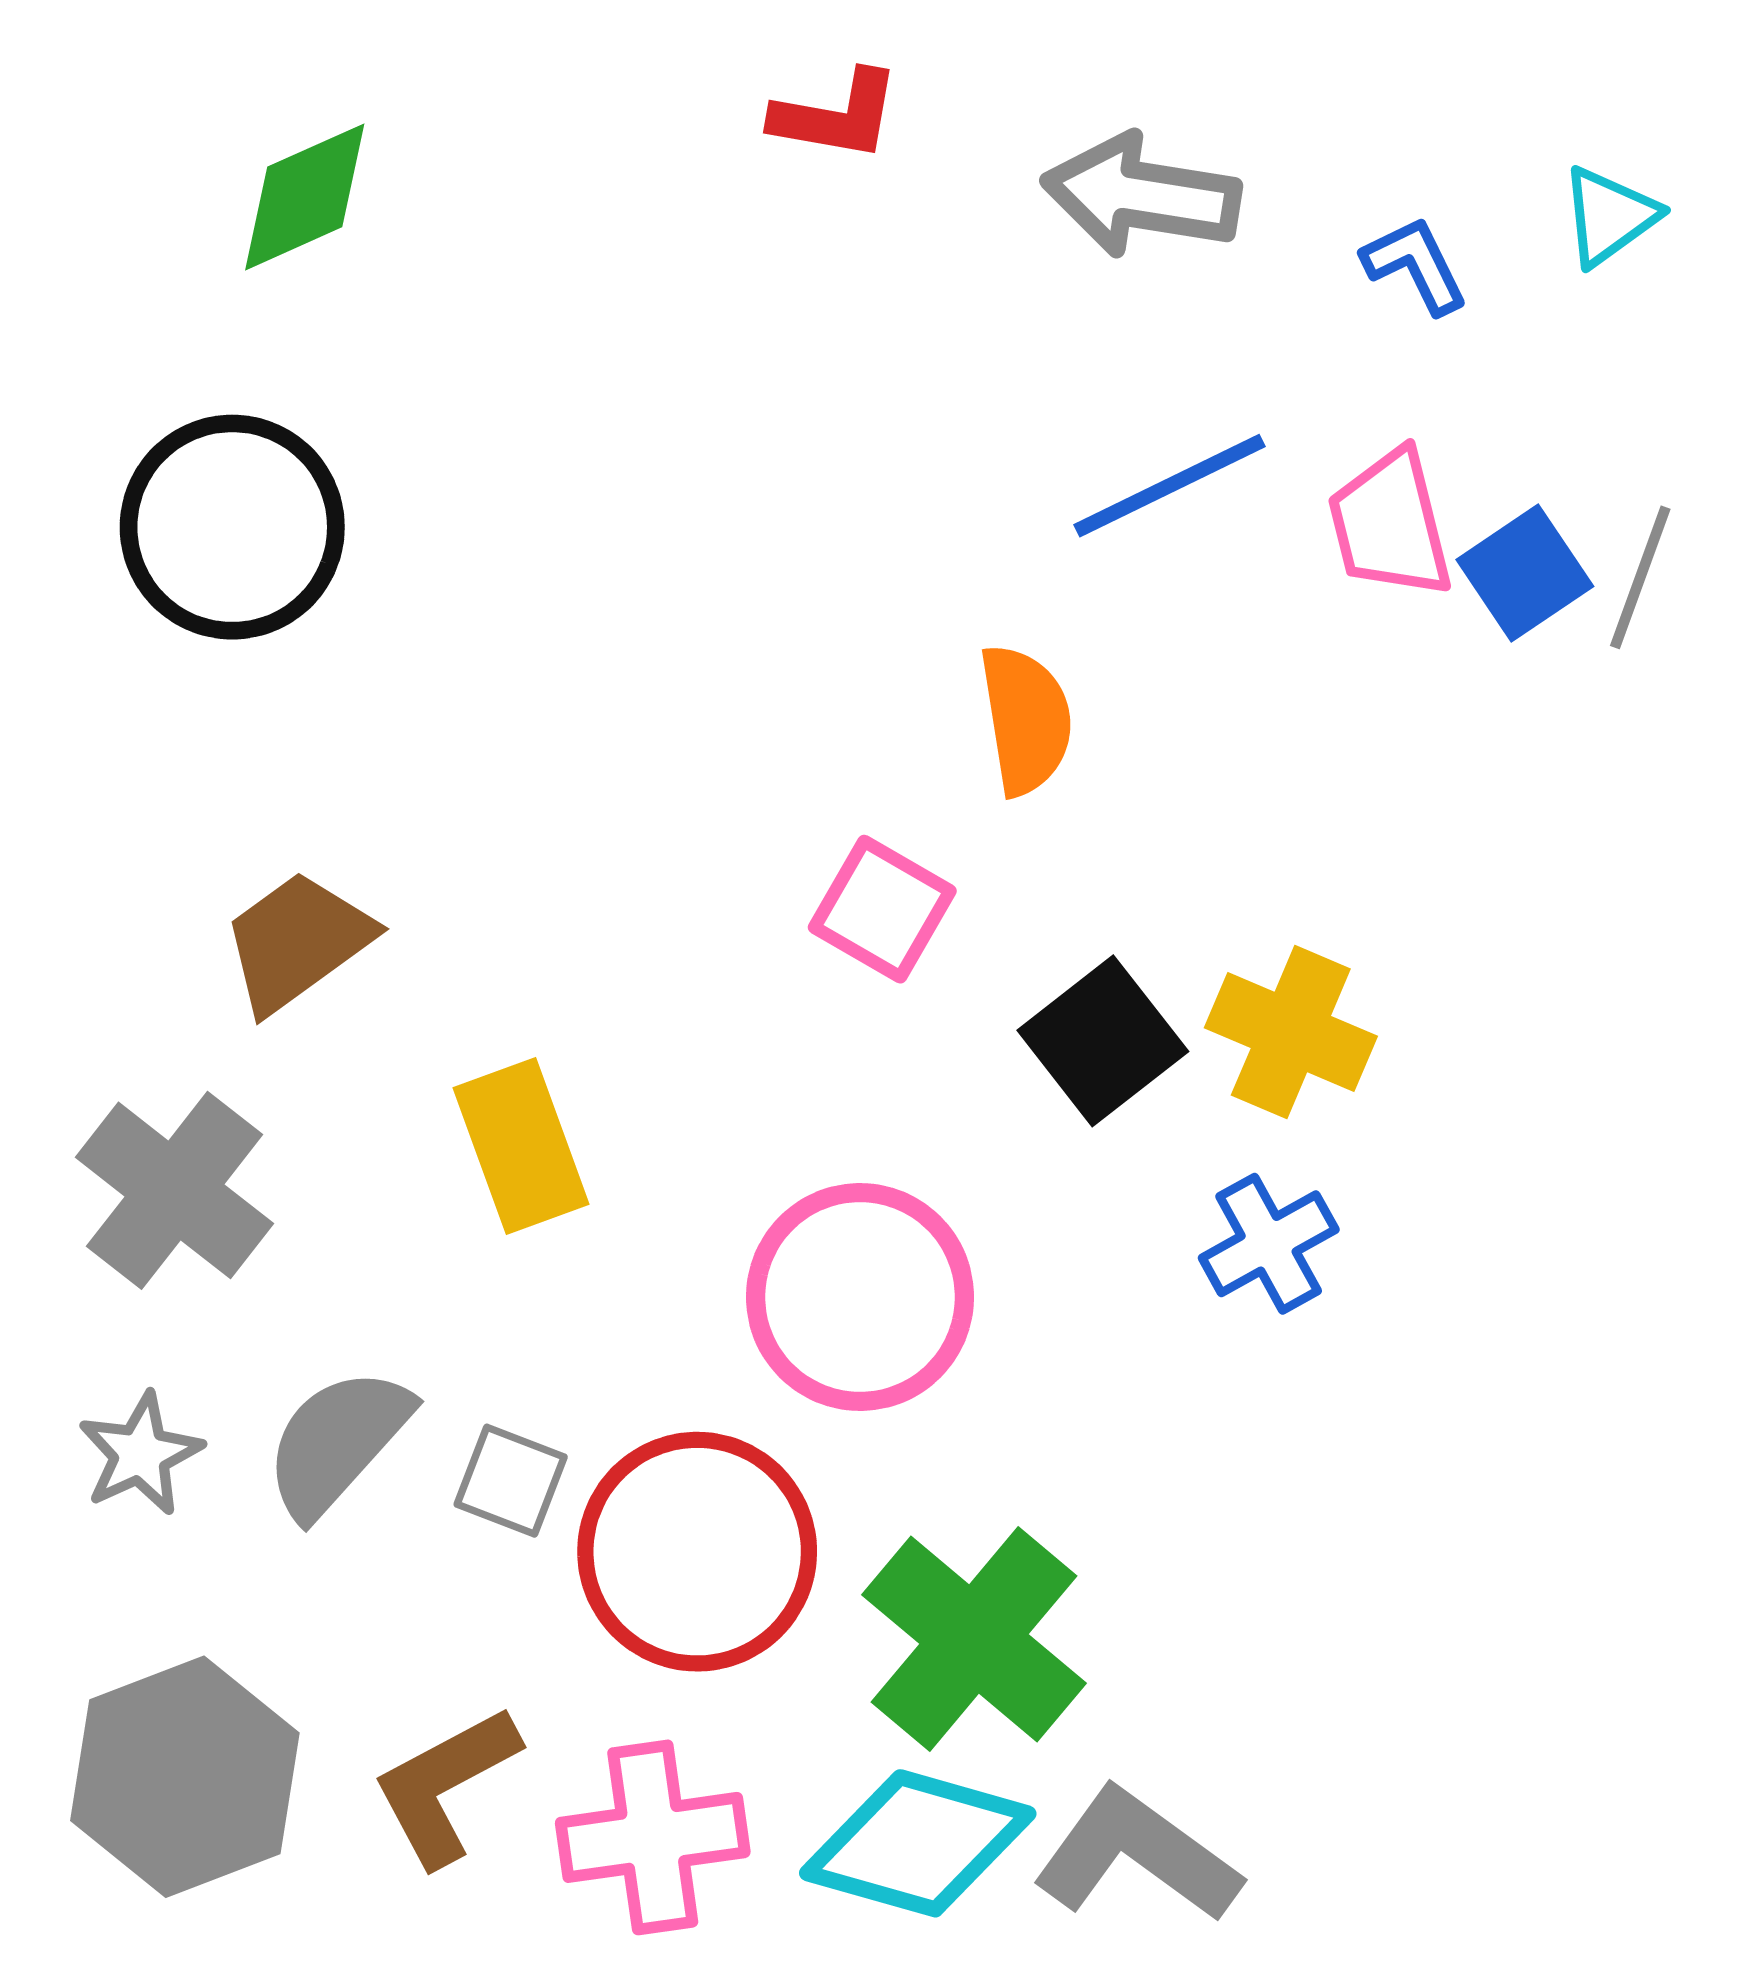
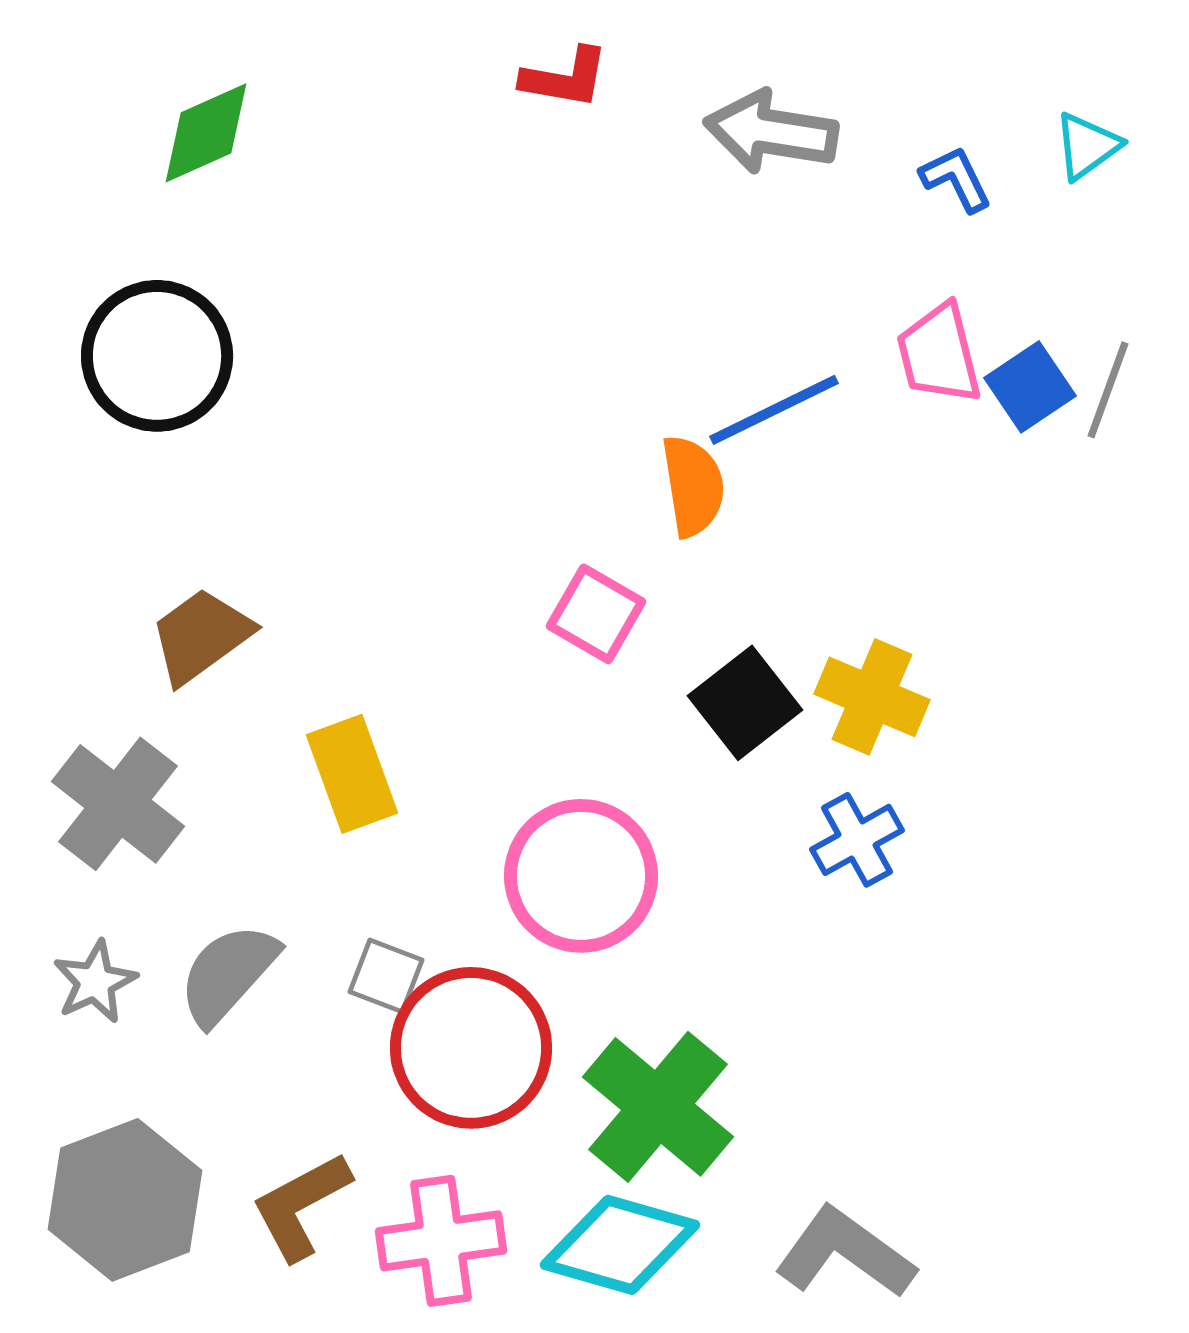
blue line: (1169, 486) -> (774, 410), moved
gray square: (511, 1481) -> (386, 976), moved
gray L-shape: (1137, 1855) -> (845, 1253), moved

